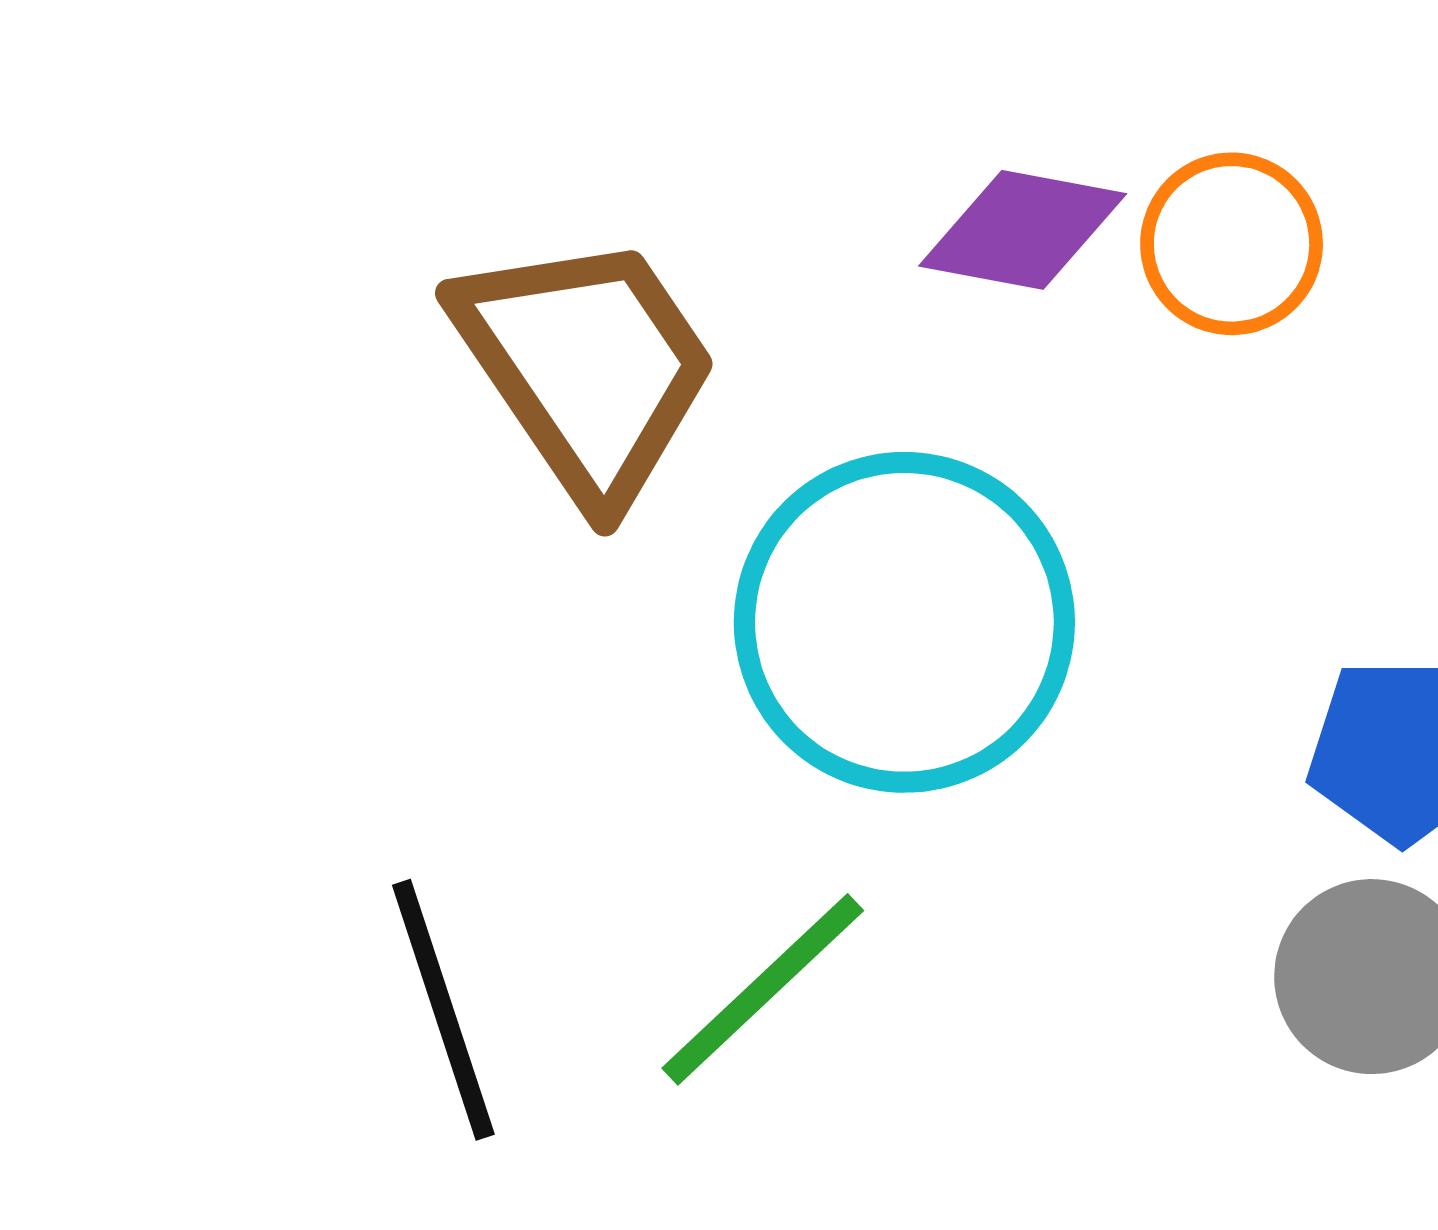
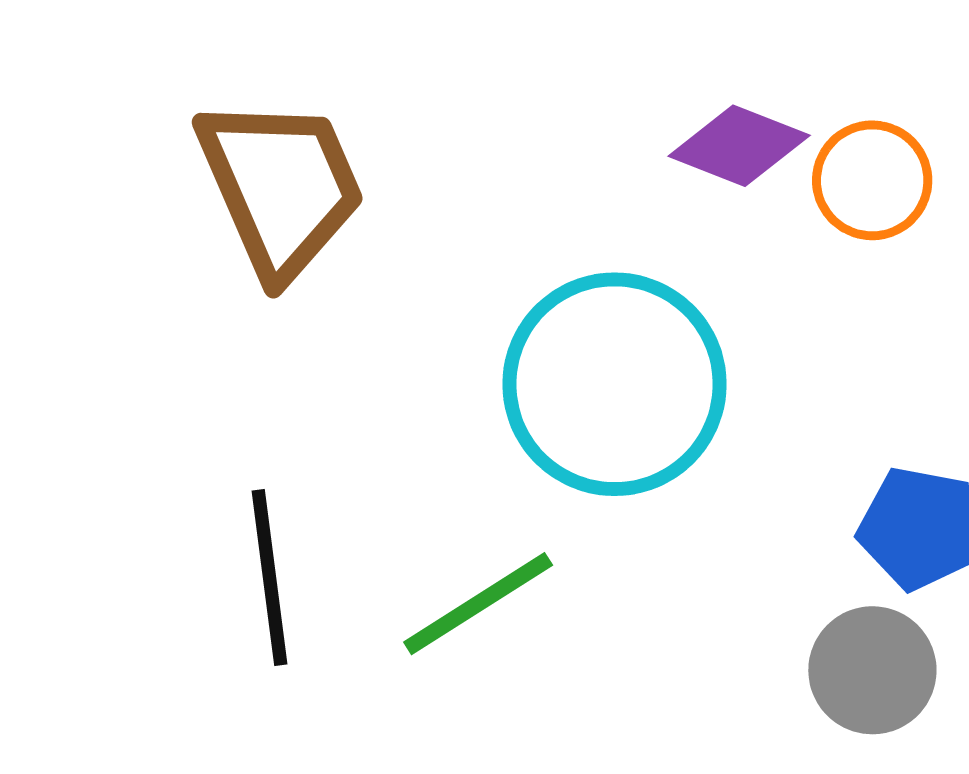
brown trapezoid: (587, 367) -> (281, 187), moved

